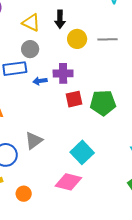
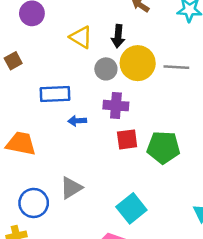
yellow circle: (77, 39) -> (138, 63), size x1.4
gray circle: (30, 49) -> (106, 69), moved
blue arrow: (40, 81) -> (77, 121), moved

